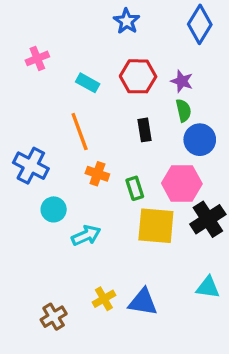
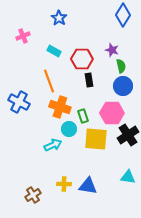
blue star: (127, 21) -> (59, 18), moved
red hexagon: (138, 76) -> (82, 59), moved
green semicircle: (183, 110) -> (121, 66), moved
orange cross: (97, 174) -> (60, 107), size x1.5
cyan circle: (54, 209) -> (69, 129), moved
yellow cross: (104, 299) -> (64, 184), turned 32

